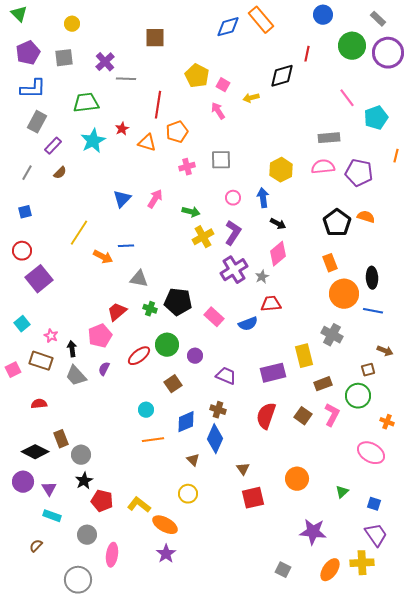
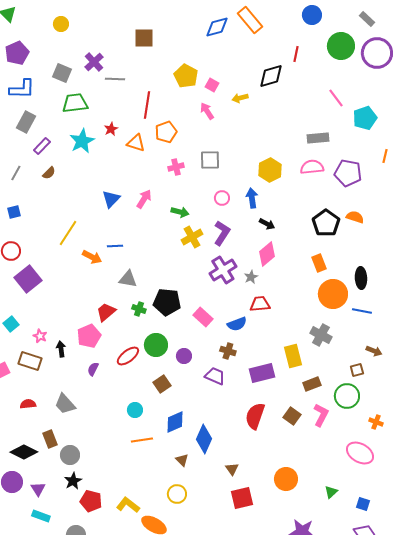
gray square: (64, 58) -> (62, 73), moved, turned 30
gray trapezoid: (76, 376) -> (65, 404), moved
brown cross: (218, 410) -> (228, 351), moved

